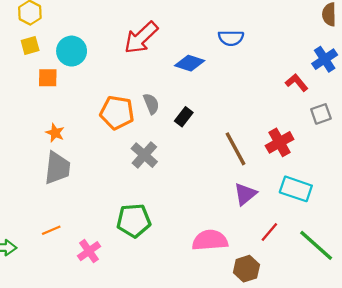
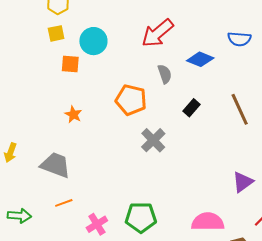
gray semicircle: (151, 104) -> (165, 74), moved
brown line: (236, 149) -> (240, 109), moved
gray trapezoid: (57, 168) -> (55, 165), moved, turned -80
green pentagon: (134, 221) -> (141, 217), moved

